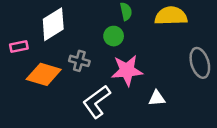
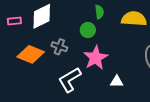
pink rectangle: (19, 46) -> (14, 21), moved
pink star: (127, 70) -> (96, 58), turned -30

